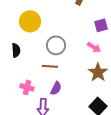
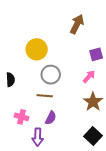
yellow circle: (30, 21) -> (37, 49), moved
pink arrow: (94, 47) -> (89, 77), turned -80

